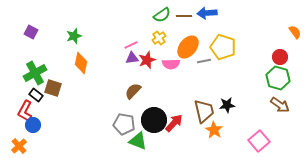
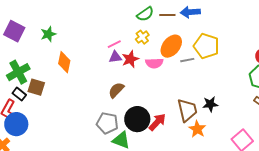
purple square: (31, 32) -> (14, 31), size x1.5
green star: (74, 36) -> (48, 34), moved
blue circle: (33, 125) -> (16, 124), size x1.5

